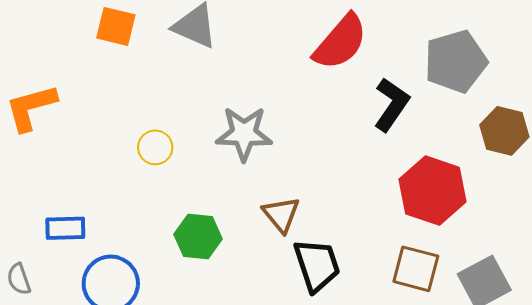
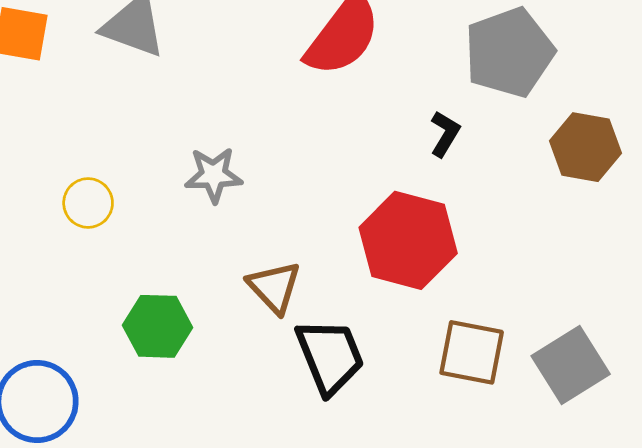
black L-shape: (392, 104) -> (445, 134), moved, size x0.6
gray star: (244, 134) -> (214, 175), size x0.7
red hexagon: (433, 191) -> (408, 240), moved

